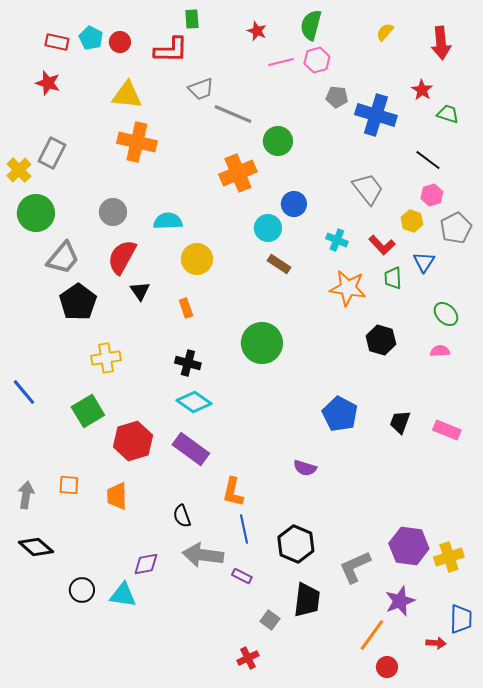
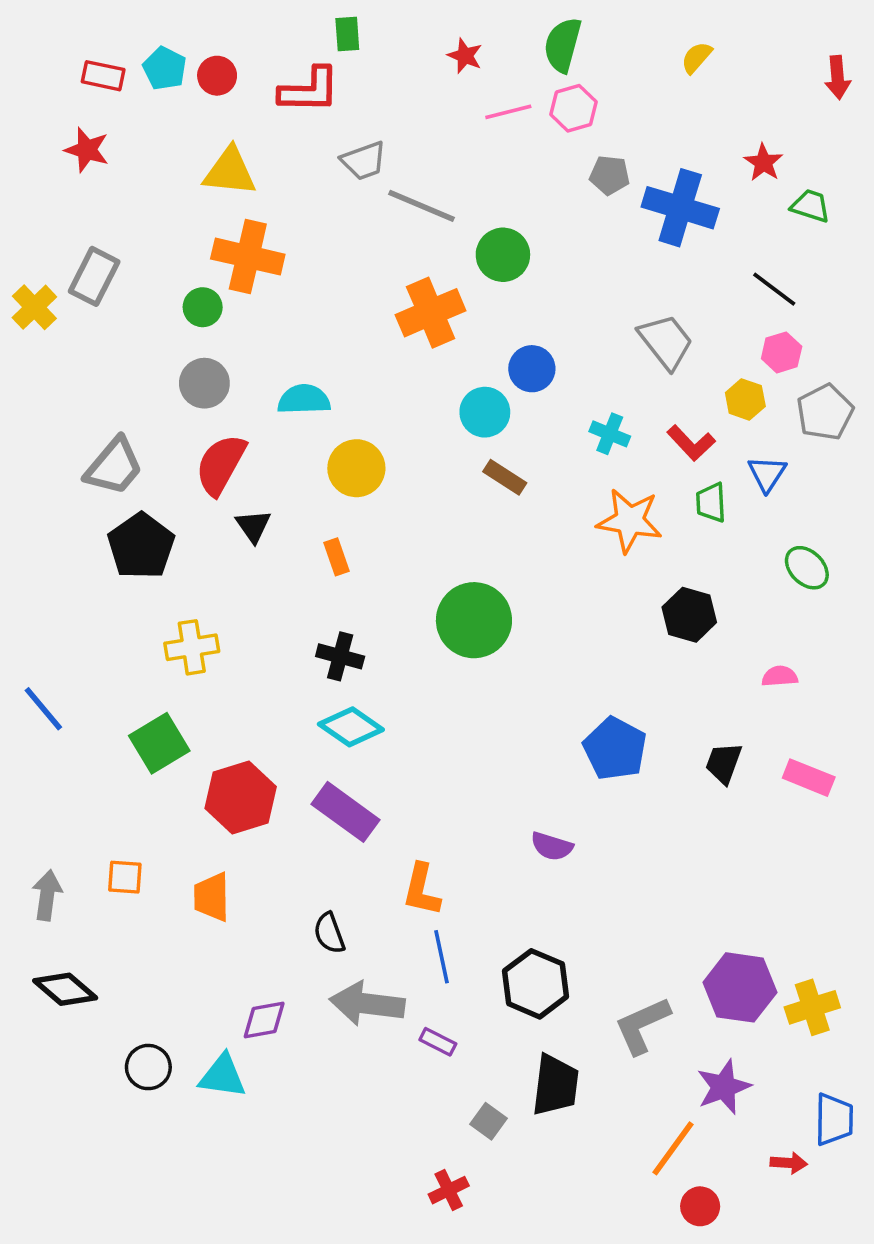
red arrow: (441, 43) -> (838, 77), moved, size x0.7
green circle: (36, 213) -> (203, 307), moved, size x0.6
pink semicircle: (440, 351) -> (780, 676), moved

